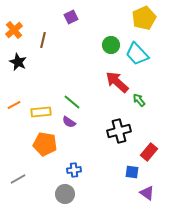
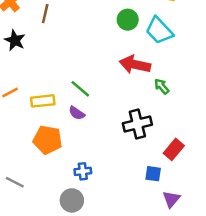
red arrow: (117, 82) -> (135, 65), turned -30
gray line: (18, 179) -> (15, 182), turned 56
purple triangle: (147, 193) -> (171, 199), turned 35

